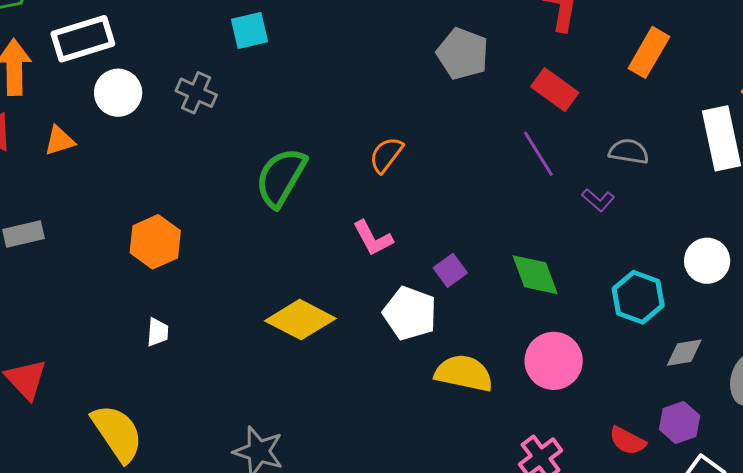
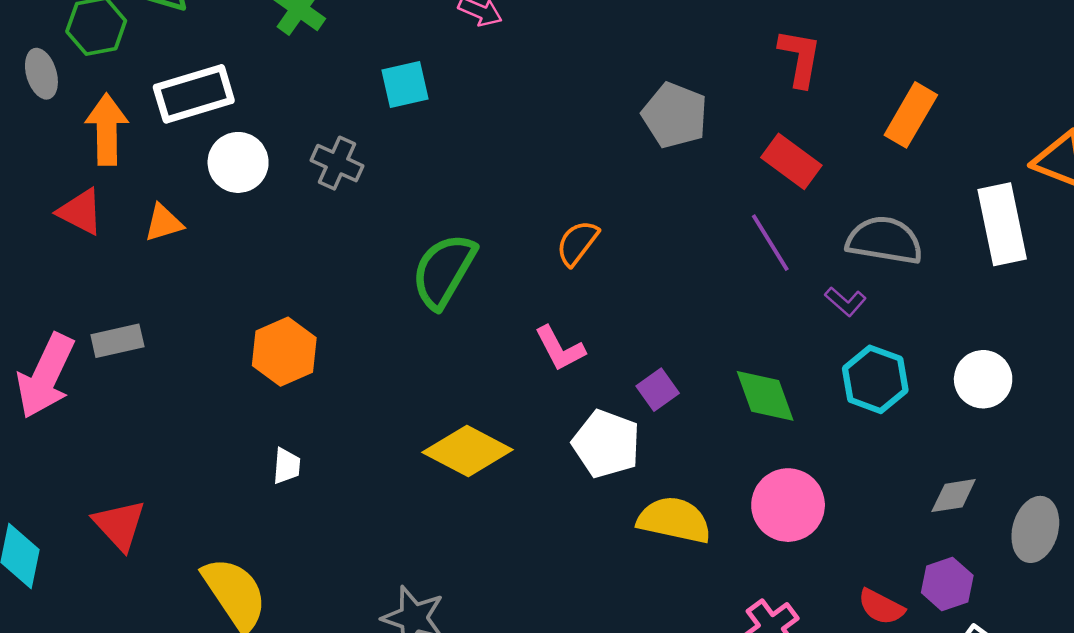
gray semicircle: (629, 151) -> (885, 240), size x1.5
cyan hexagon: (638, 297) -> (875, 379), moved

